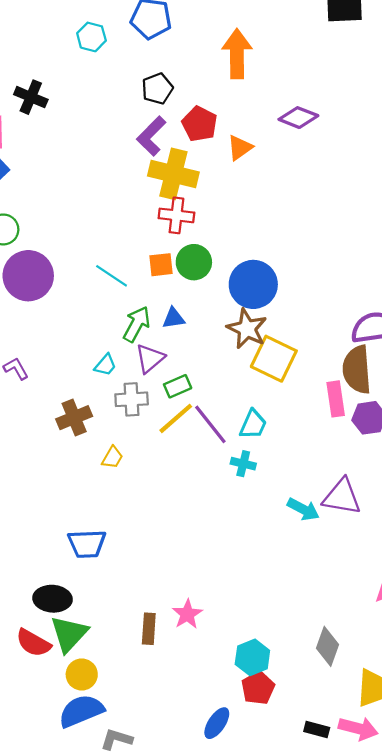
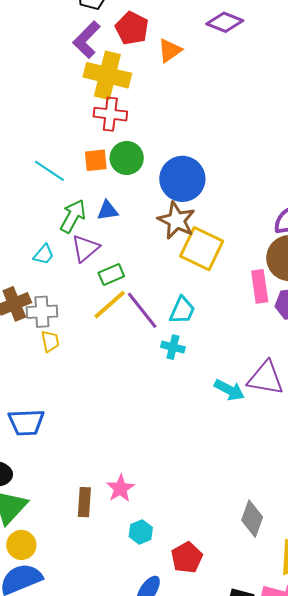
gray cross: (132, 399) -> (42, 312), moved
yellow trapezoid: (112, 457) -> (50, 341), turned -40
cyan hexagon: (252, 657) -> (141, 532), moved, size x0.7

